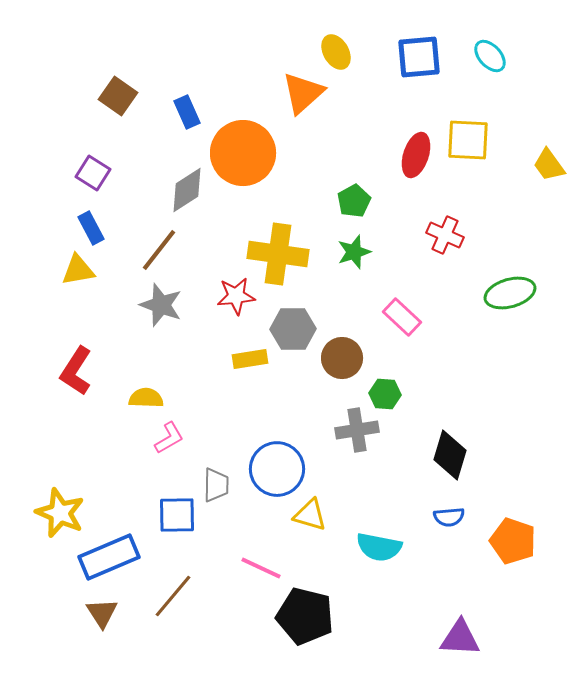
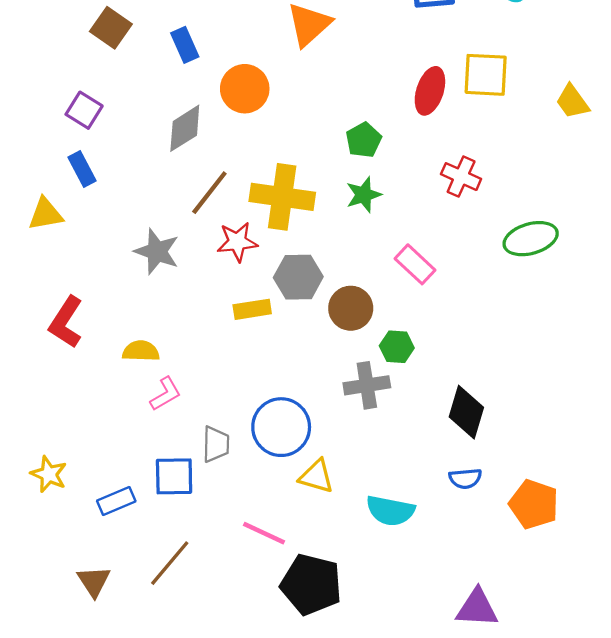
orange circle: (243, 153) -> (245, 89), size x0.7
brown line: (159, 250) -> (209, 193), moved
yellow triangle: (78, 270) -> (46, 214), moved
yellow star: (60, 513) -> (49, 474), size x0.7
blue rectangle: (109, 557) -> (116, 501), moved, size x0.6

